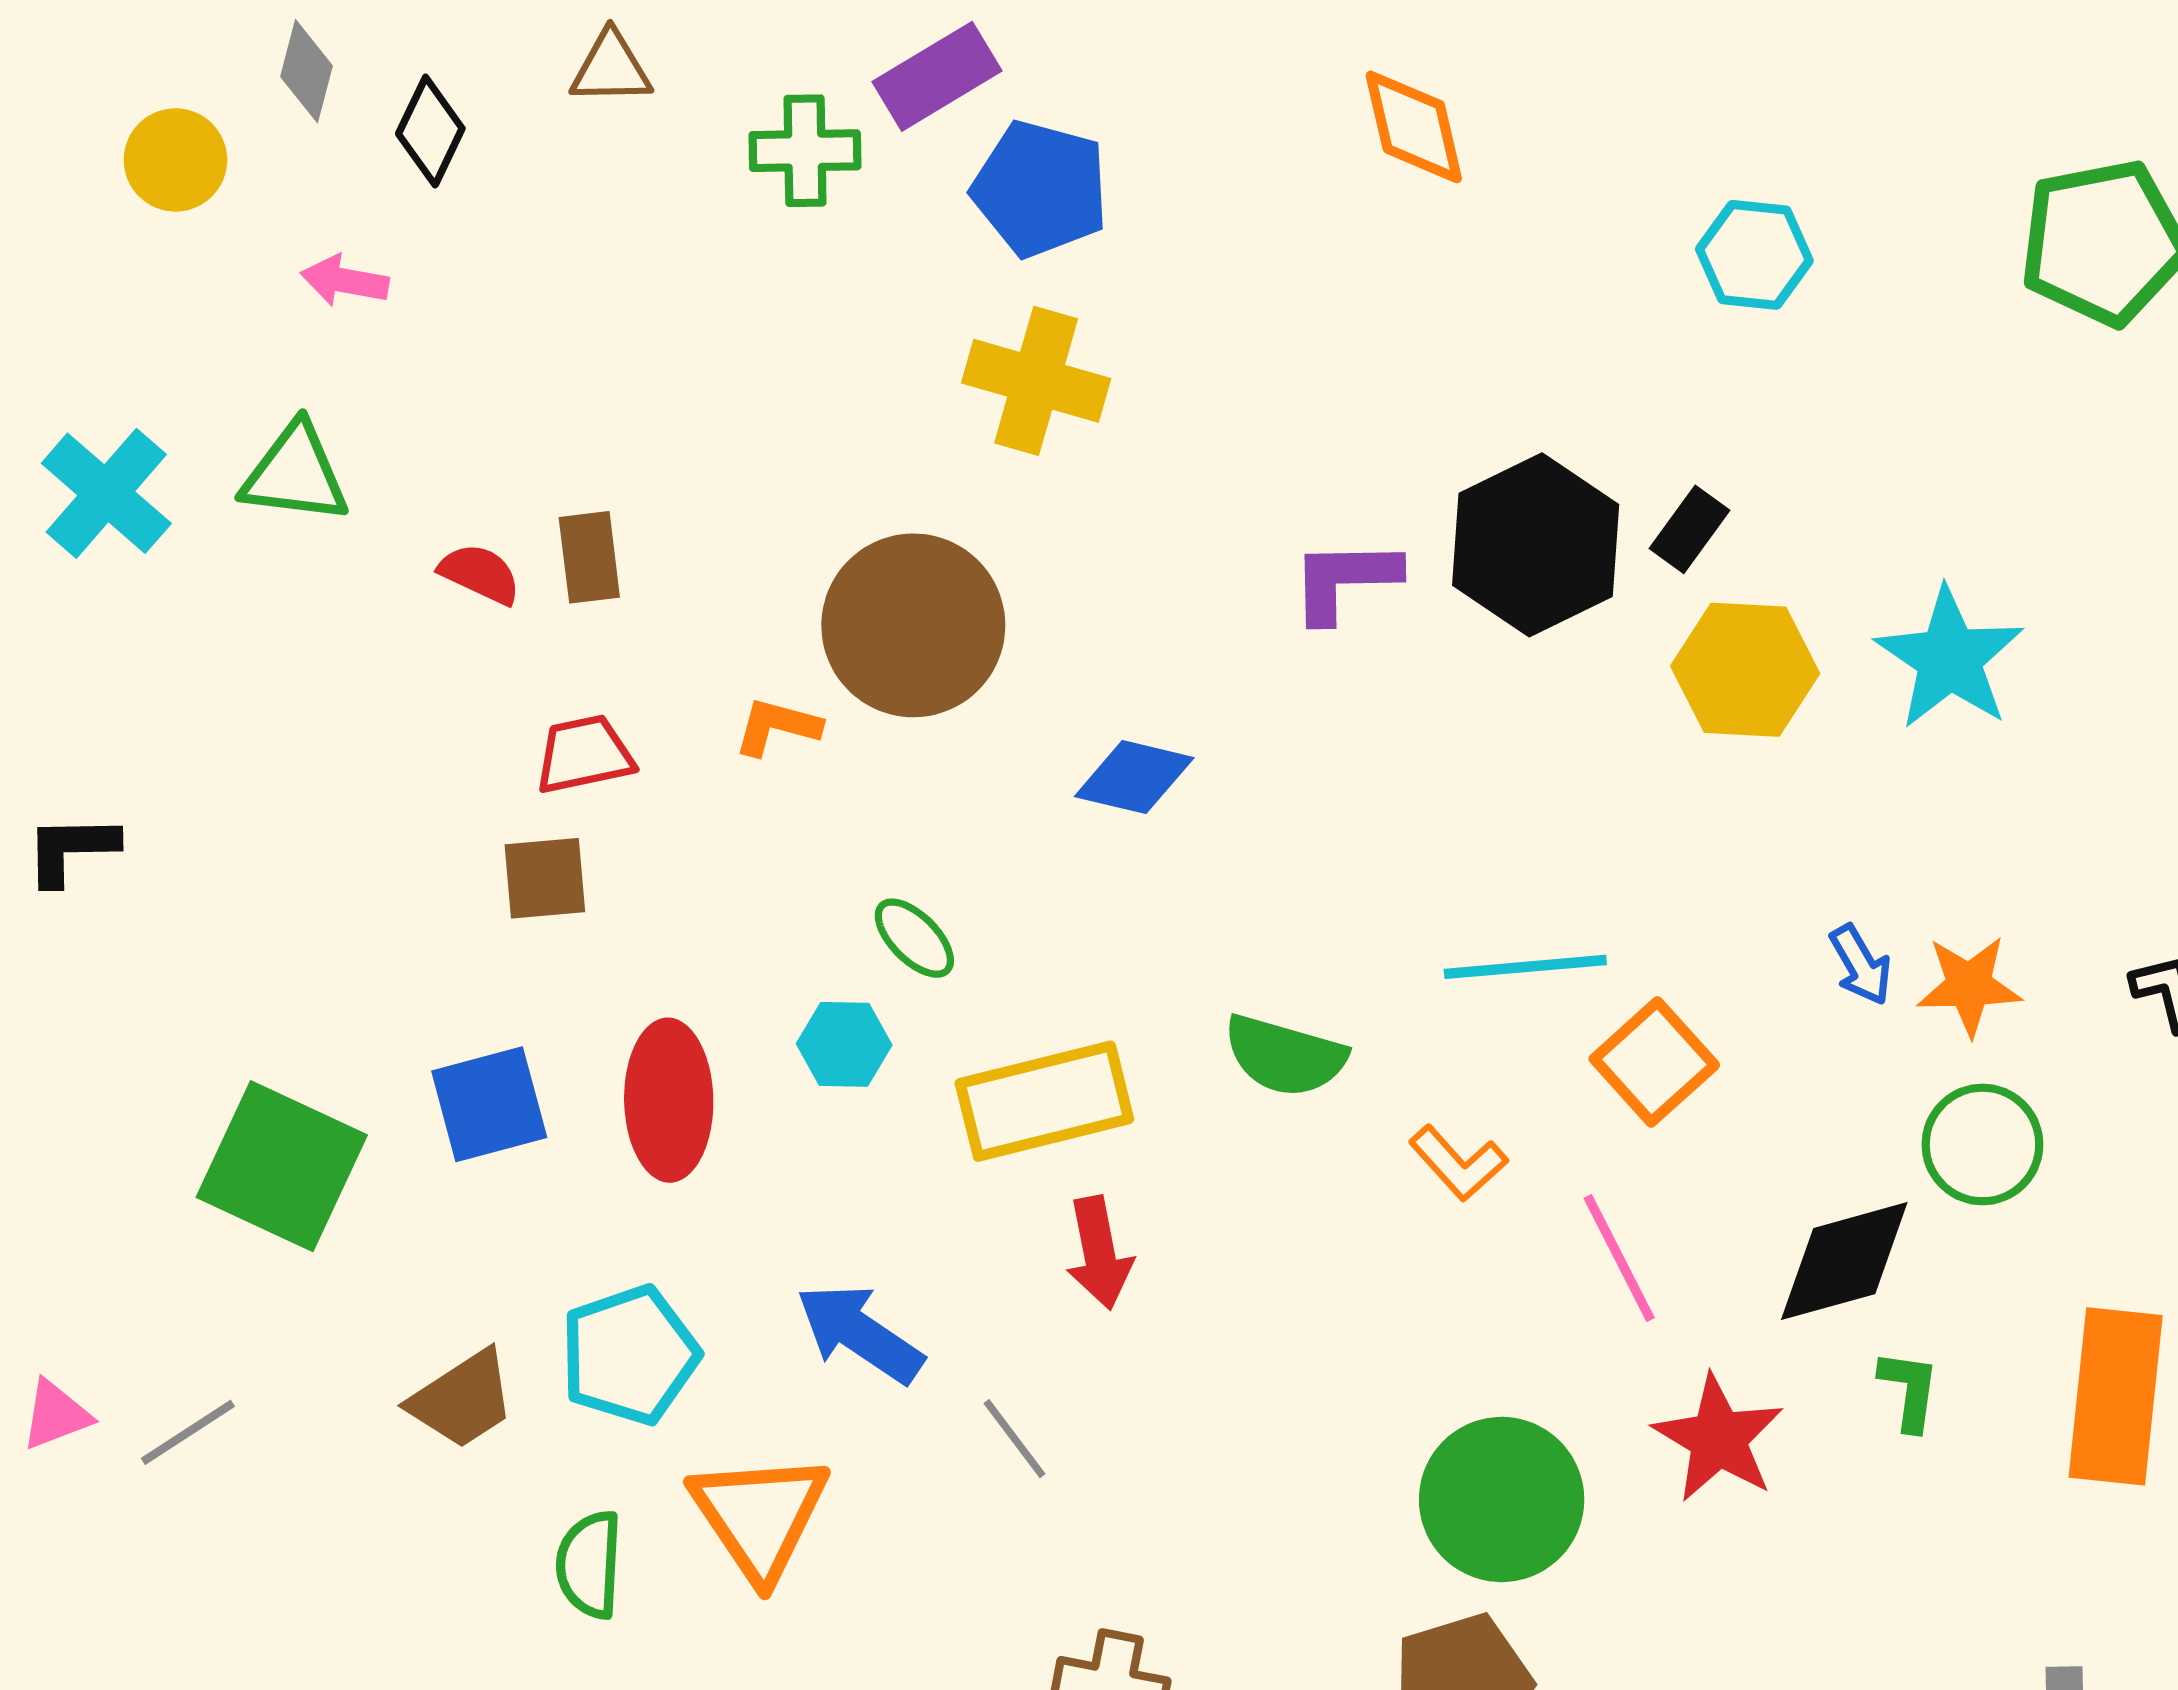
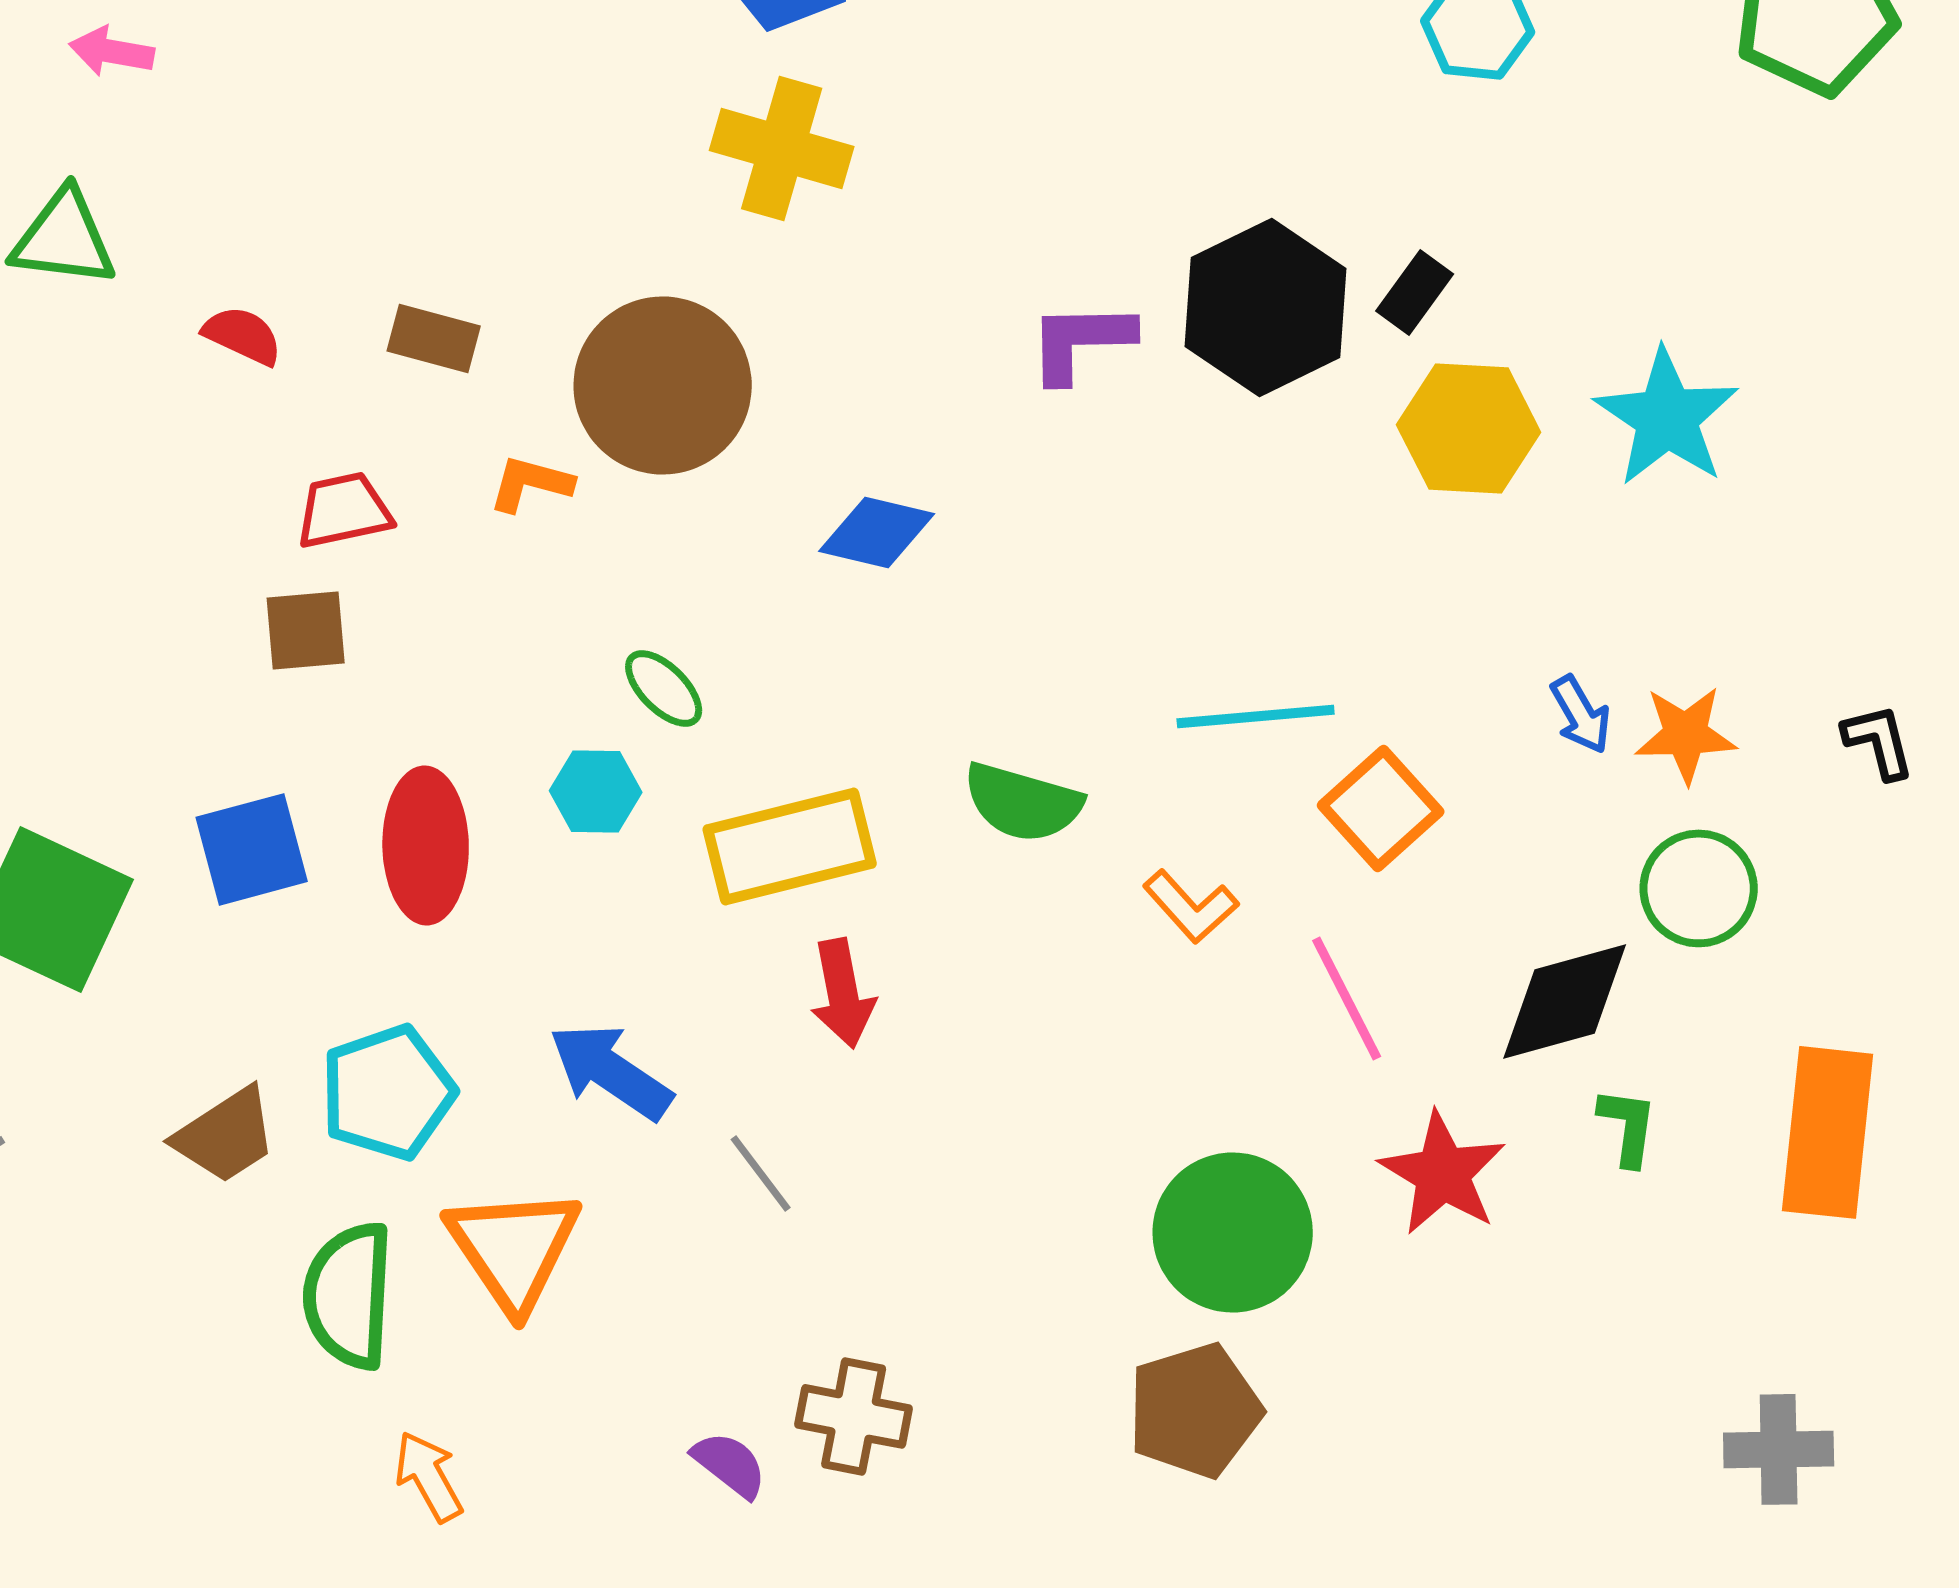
brown rectangle: (589, 557) -> (434, 338), moved, turned -68
green semicircle: (589, 1565) -> (349, 1295), size x1.4

